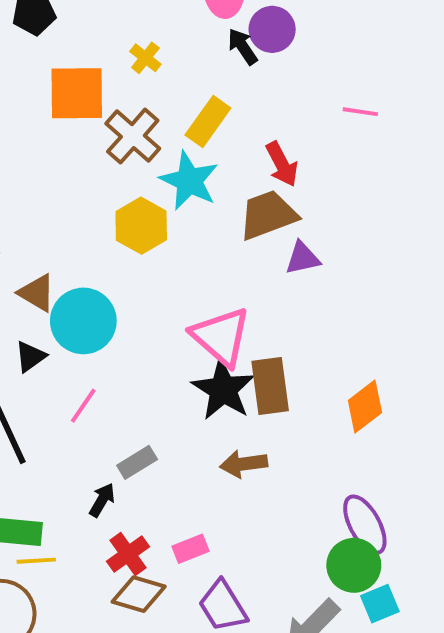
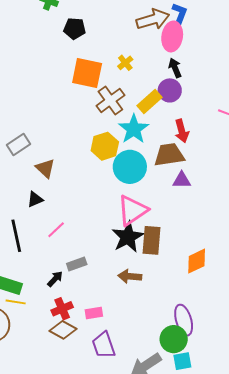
purple circle: (272, 29) -> (170, 90), moved
cyan circle: (83, 321) -> (130, 167), moved
pink triangle: (221, 337) -> (132, 210), turned 32

